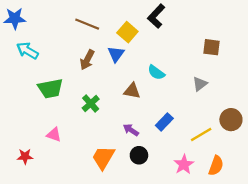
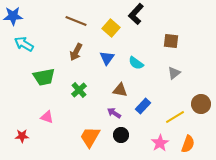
brown square: (211, 47) -> (171, 41), moved
blue triangle: (116, 54) -> (107, 58), moved
brown triangle: (132, 91) -> (120, 90), moved

